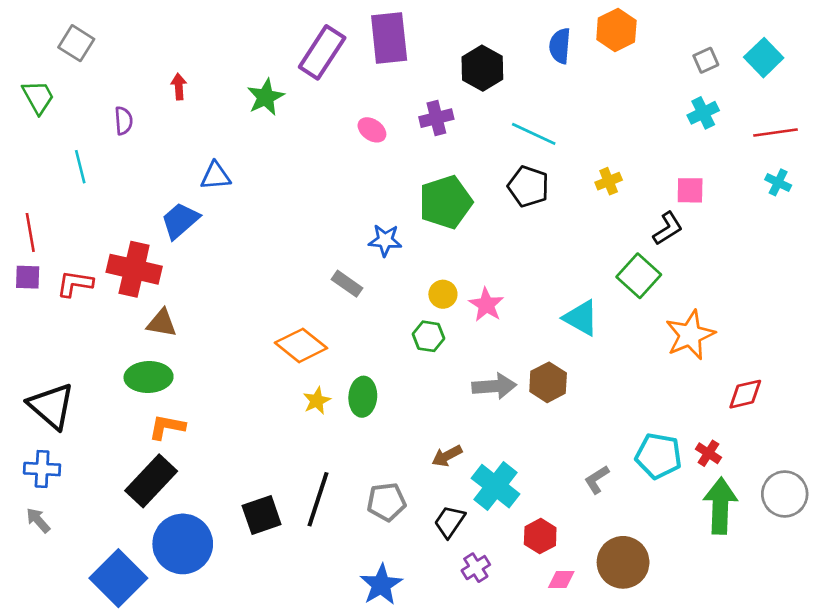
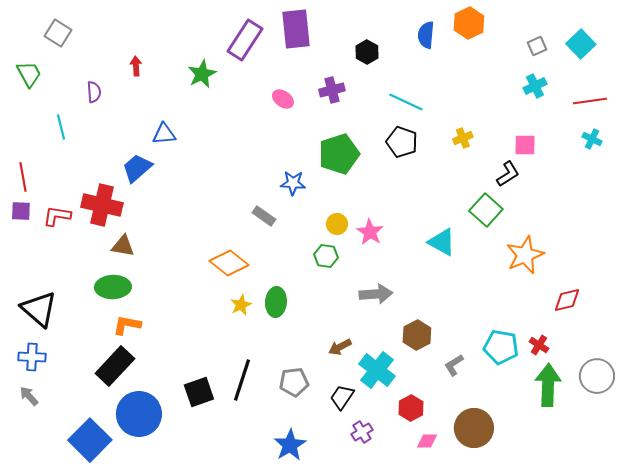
black hexagon: (482, 68) -> (367, 52), size x0.7
brown hexagon: (548, 382) -> (417, 335), moved

